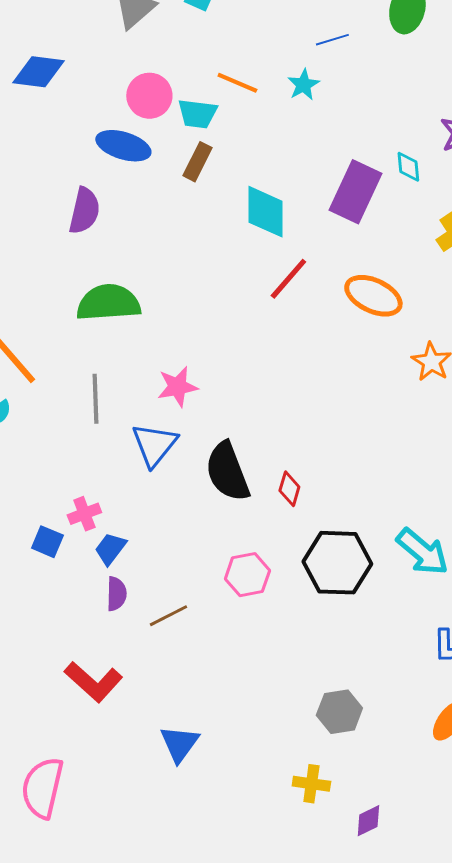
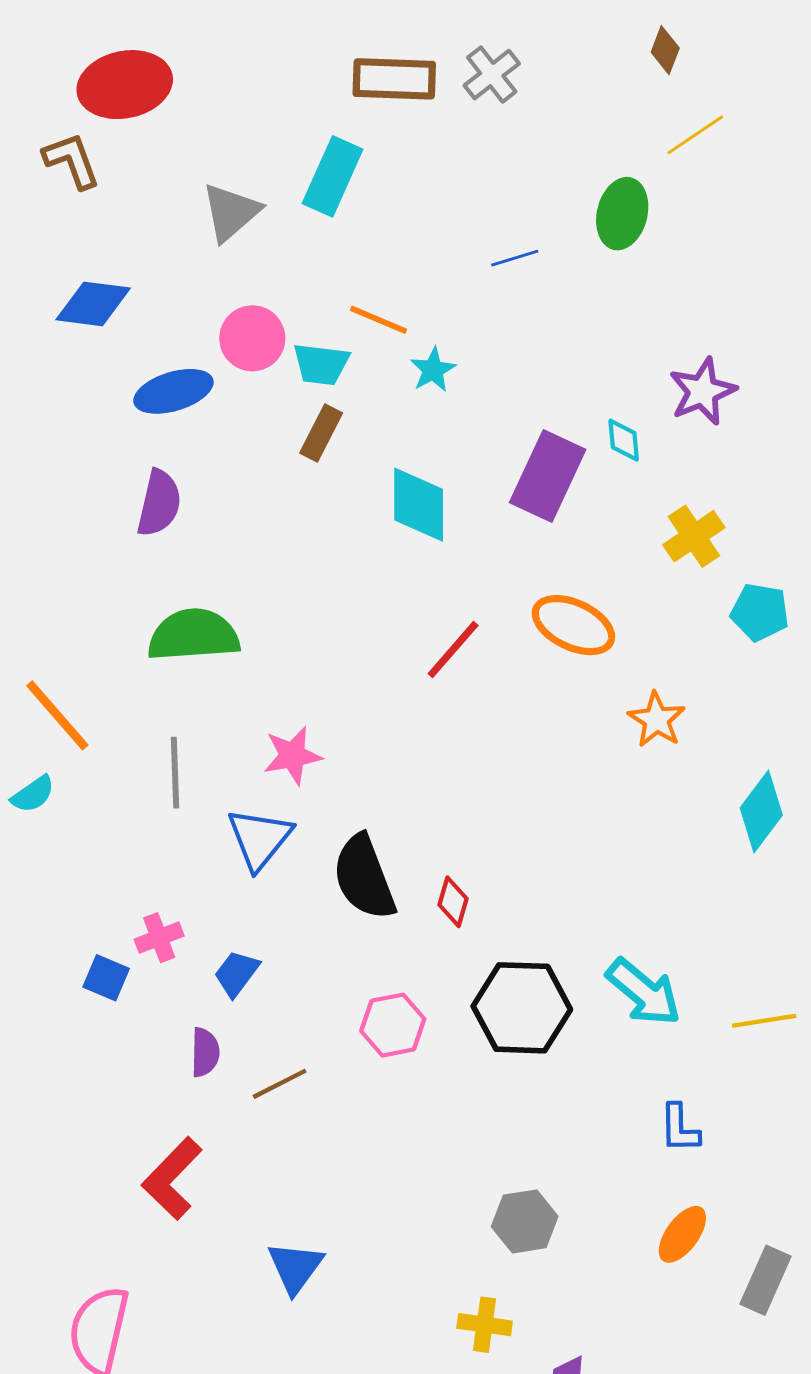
cyan star: (303, 85) -> (433, 370), moved
blue ellipse: (123, 146) -> (173, 391), moved, turned -34
red line: (288, 279) -> (453, 649), moved
blue trapezoid: (110, 549) -> (237, 973), moved
red L-shape: (93, 682) -> (172, 1178), turned 92

